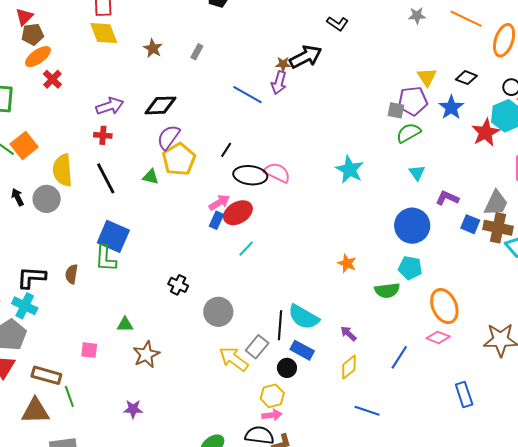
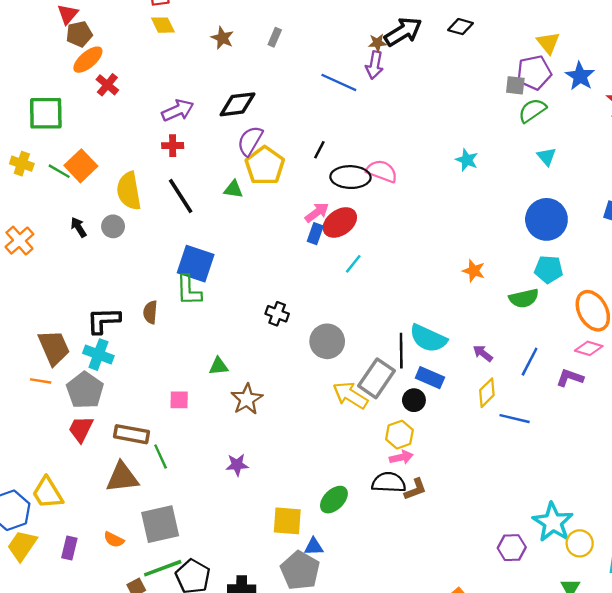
yellow diamond: (104, 33) -> (163, 25), size x0.7
black diamond: (466, 78) -> (460, 27), moved
cyan star: (350, 170) -> (467, 160), size x0.7
purple L-shape: (447, 198) -> (570, 378), moved
gray circle: (47, 199) -> (113, 226), size x0.7
gray rectangle: (257, 347) -> (376, 378), size x1.4
blue line: (399, 357) -> (530, 362), moved
blue line: (367, 411) -> (515, 419), moved

